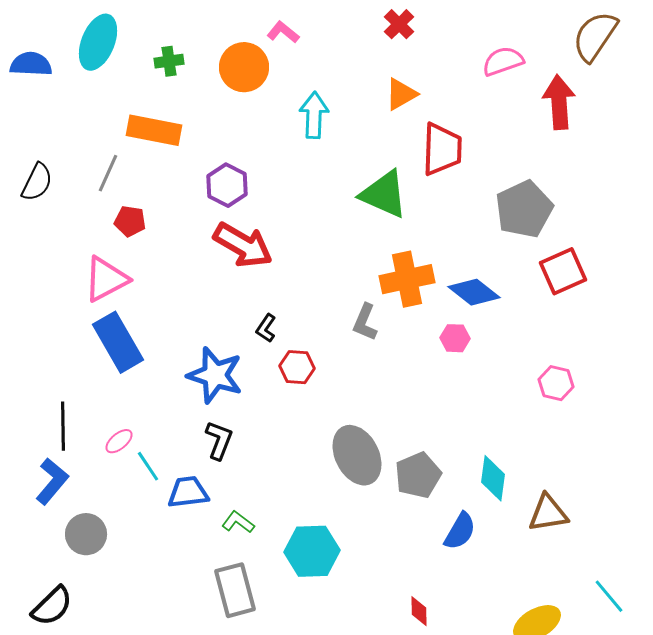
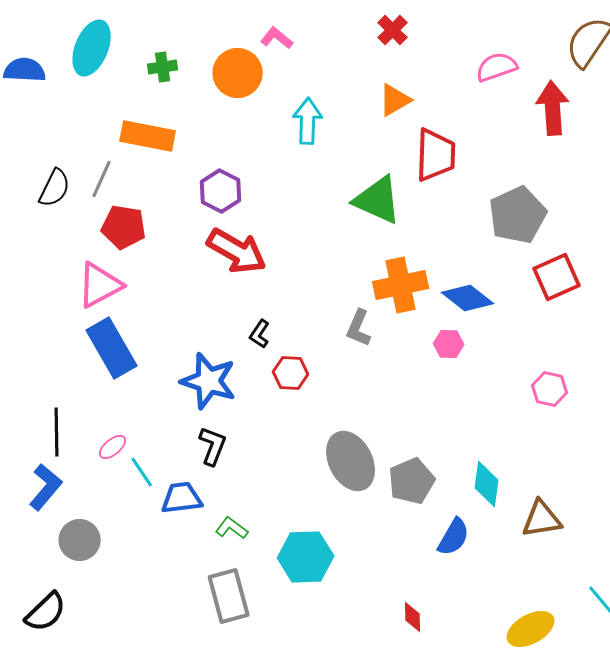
black semicircle: (37, 182) -> (55, 188), moved
red pentagon: (130, 221) -> (124, 227), size x1.4

